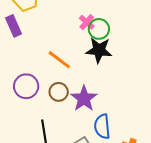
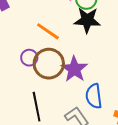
purple circle: (26, 86) -> (29, 58), moved, size x0.7
brown circle: (59, 92) -> (49, 64), size x1.6

